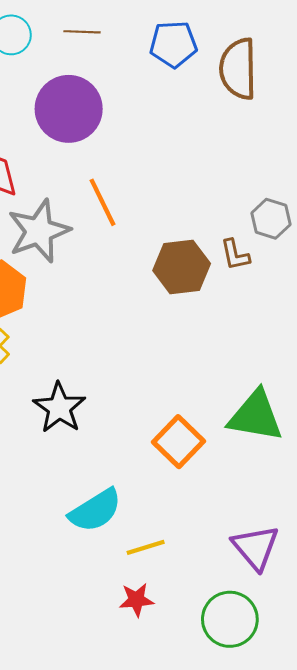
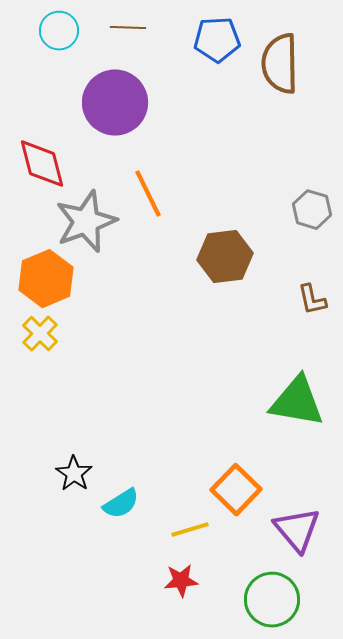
brown L-shape: (235, 255) -> (312, 300), moved
black star: (59, 408) -> (74, 474), moved, size x0.7
orange square: (179, 442) -> (236, 490), moved
cyan semicircle: (95, 510) -> (121, 504), moved, size x0.7

